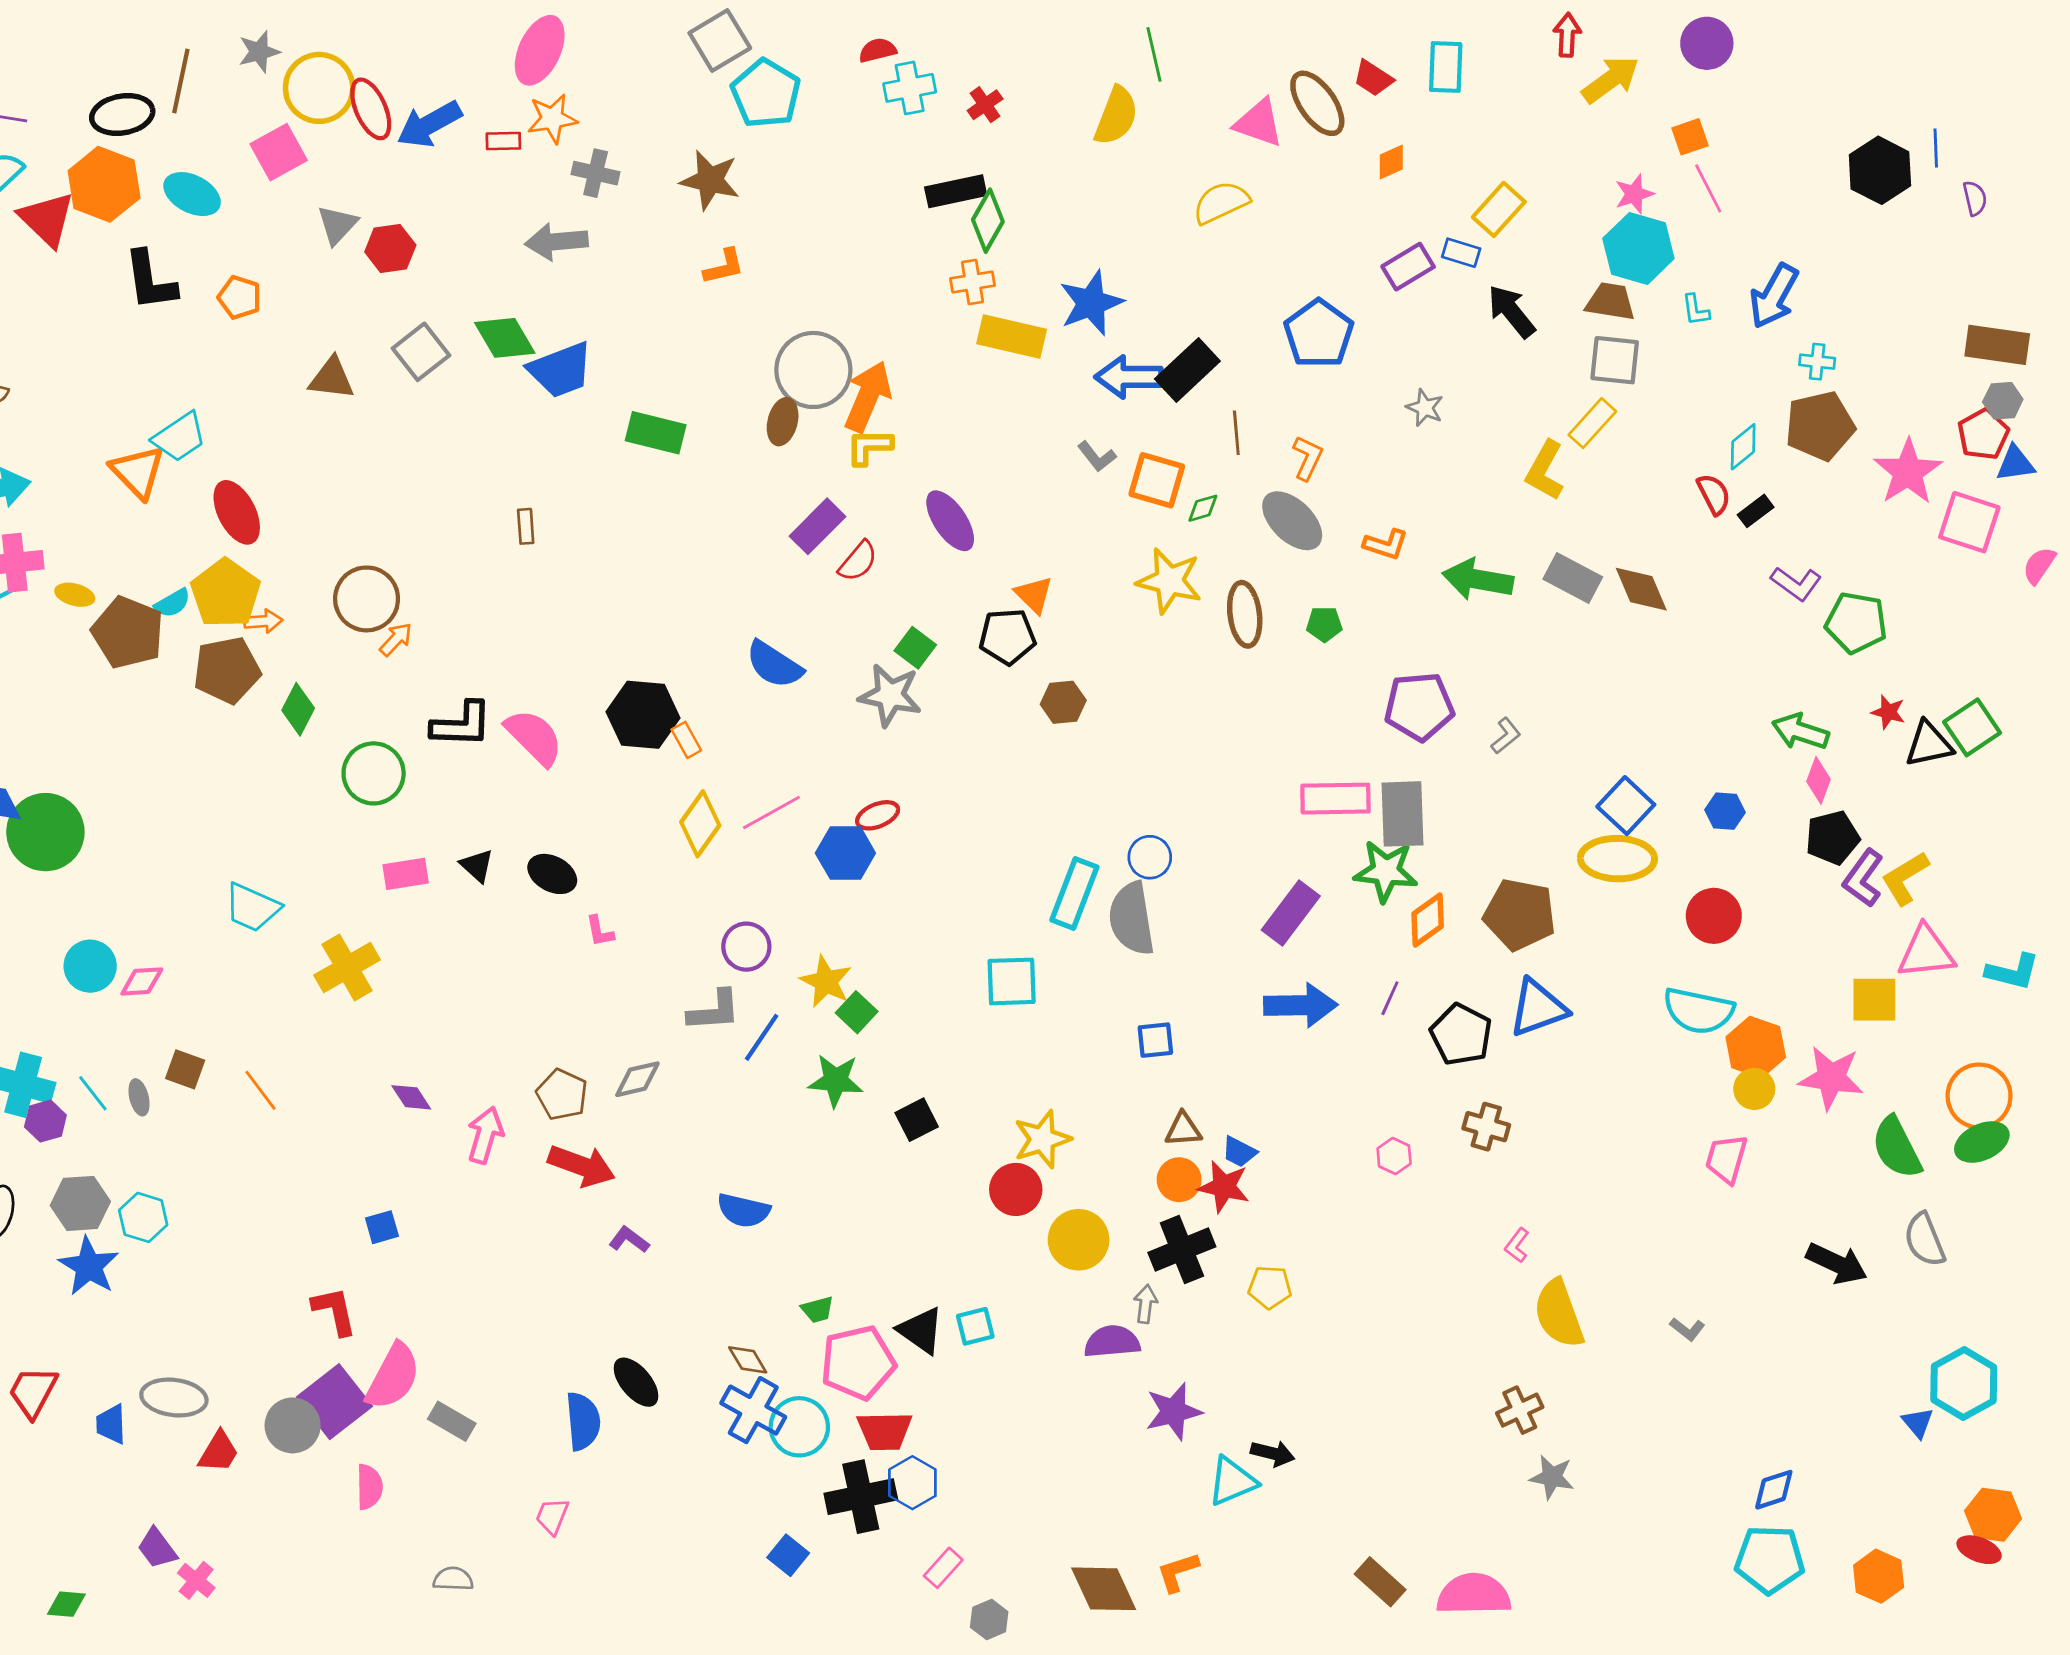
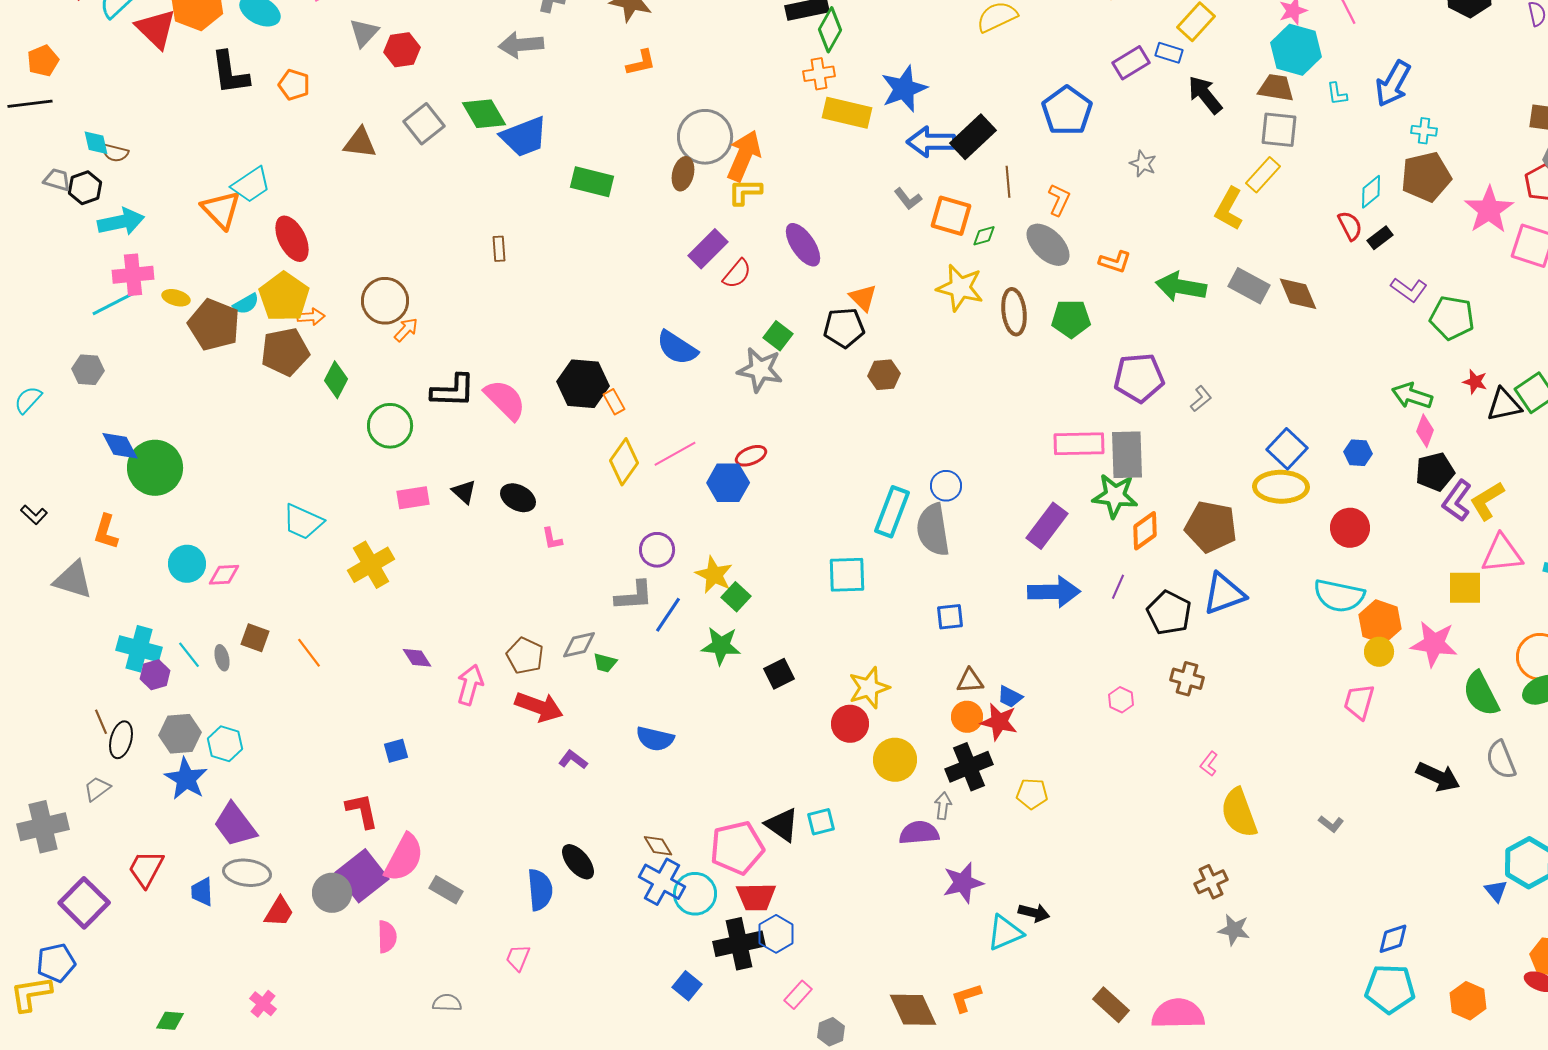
green pentagon: (1324, 624) -> (1071, 319), size x1.5
green trapezoid: (818, 1310) -> (605, 663), moved, turned 30
purple trapezoid: (157, 1548) -> (235, 825), moved, size x1.5

